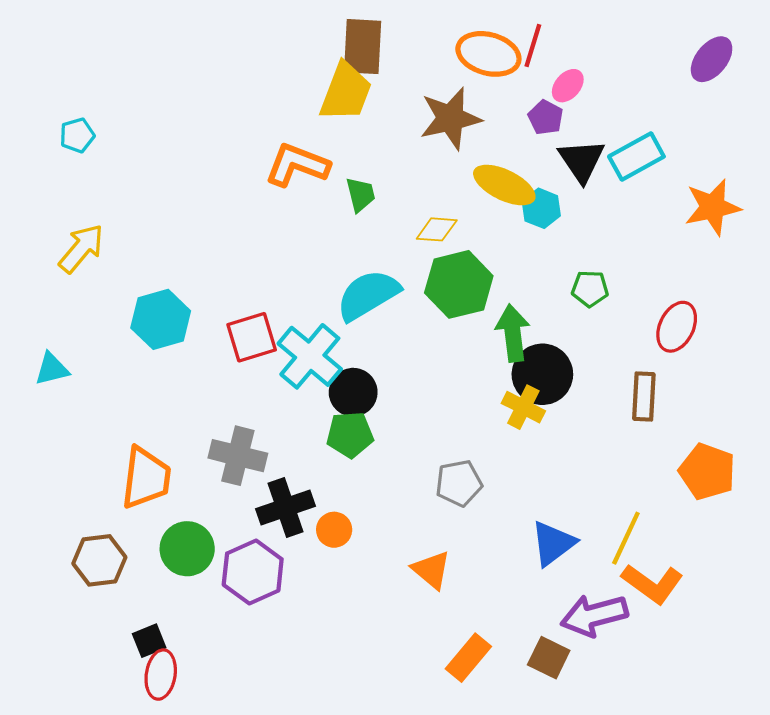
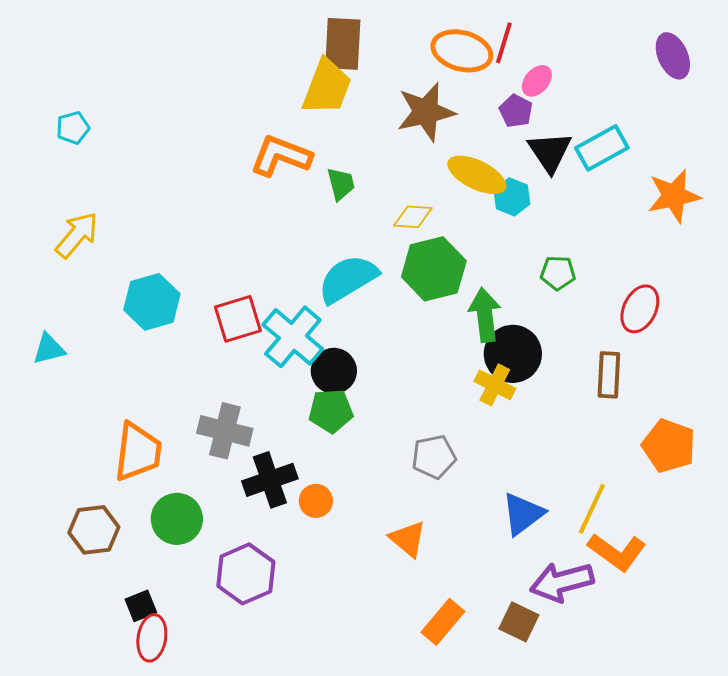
purple ellipse: (712, 59) -> (673, 56), turned -63
purple hexagon: (253, 572) -> (246, 574), moved

